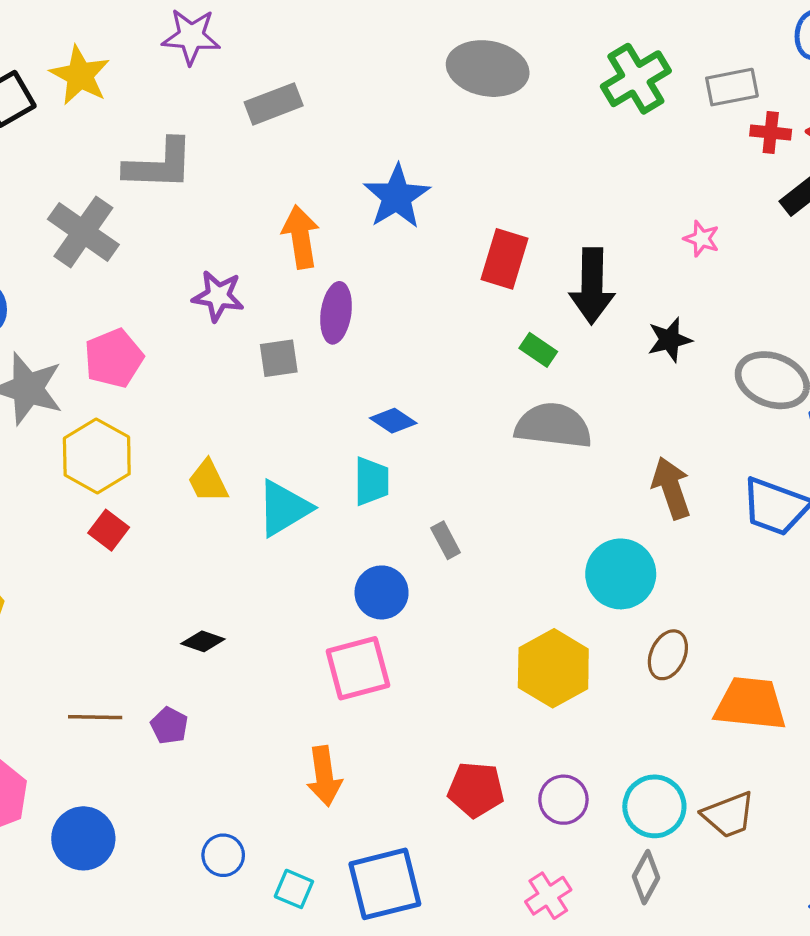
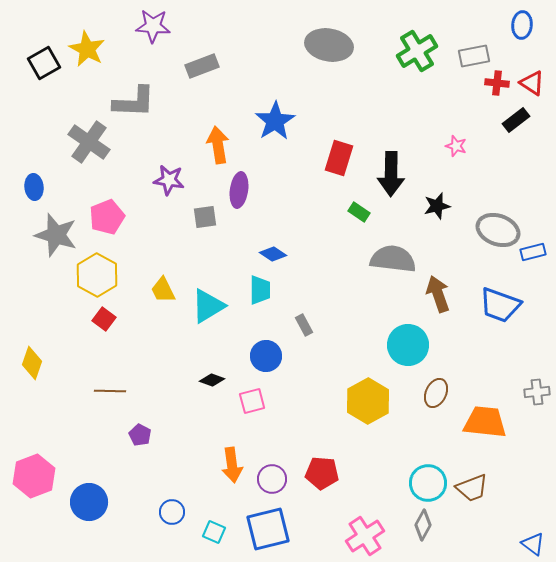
gray semicircle: (553, 426) -> (393, 259), moved
black diamond: (203, 641) -> (212, 380), moved
pink square: (358, 668) -> (252, 401), size x0.7
brown line: (95, 717) -> (110, 391), moved
purple circle: (563, 800) -> (272, 479), moved
pink cross: (548, 896) -> (365, 536), size x1.4

